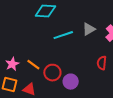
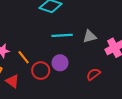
red semicircle: (102, 63) -> (93, 74), turned 32
purple circle: (71, 82) -> (60, 63), moved

